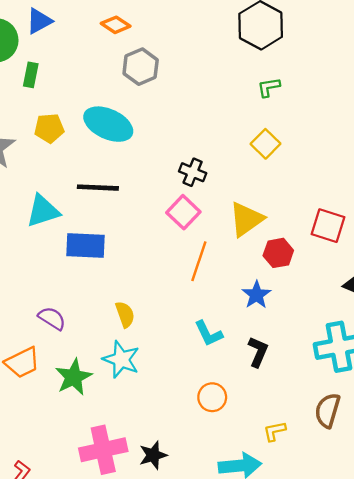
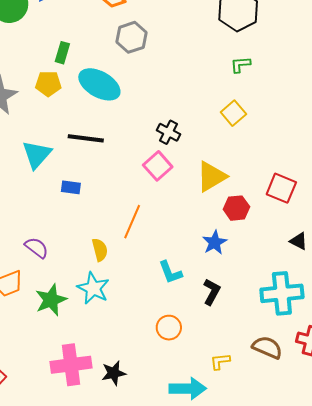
green rectangle: (31, 75) -> (62, 53), moved
cyan triangle: (43, 211) -> (37, 154), turned -36
blue rectangle: (85, 246) -> (71, 187), size x0.6
orange line: (199, 261) -> (132, 222), moved
brown semicircle: (328, 410) -> (267, 347), turned 92

